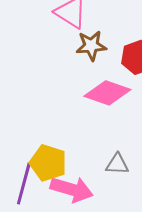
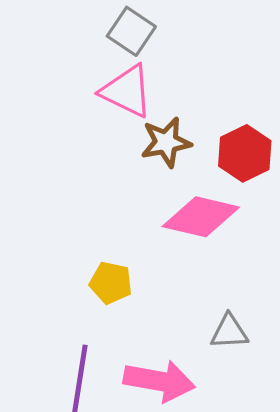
yellow pentagon: (48, 163) -> (111, 283), moved, size x0.7

